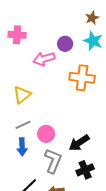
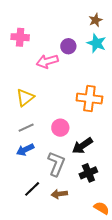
orange cross: (82, 78) -> (89, 98), moved
pink circle: (46, 134) -> (60, 128), moved
blue arrow: (22, 147) -> (25, 150), turned 66

